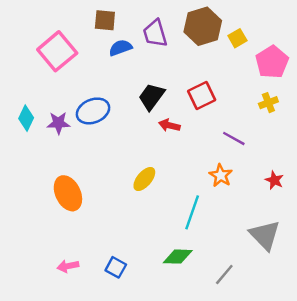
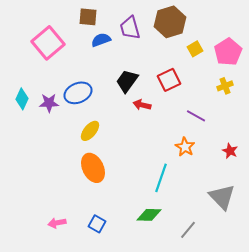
yellow square: (237, 38) -> (195, 49), moved
yellow ellipse: (144, 179) -> (90, 131), moved
orange ellipse: (68, 193) -> (93, 168), moved

